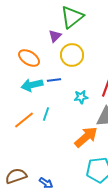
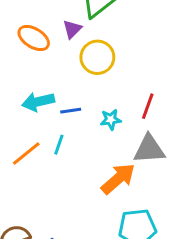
orange ellipse: (29, 58) -> (34, 38), moved
blue line: (54, 80) -> (71, 111), moved

